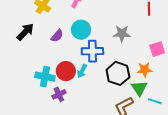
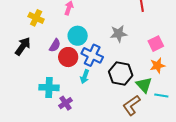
blue cross: (92, 51) -> (92, 55), turned 35
orange star: (145, 70) -> (157, 66), moved
red circle: (66, 71) -> (68, 57), moved

